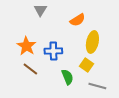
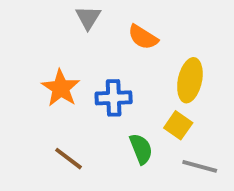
orange semicircle: (77, 20) -> (143, 37), moved, turned 63
brown line: (30, 69) -> (69, 159), moved

